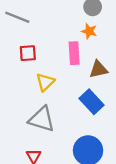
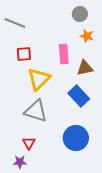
orange star: (89, 31) -> (87, 36), moved
yellow triangle: (45, 82) -> (39, 79), size x1.4

